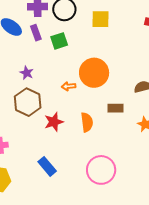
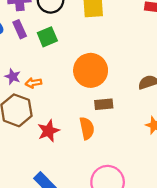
orange arrow: (69, 86) -> (33, 83), moved
brown rectangle: (115, 108) -> (104, 104), moved

